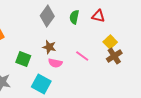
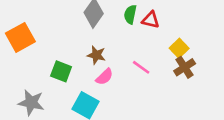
red triangle: (98, 16) -> (151, 20), moved
pink semicircle: (55, 63) -> (104, 77), turned -56

